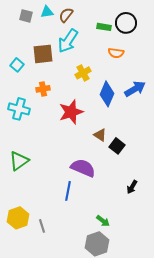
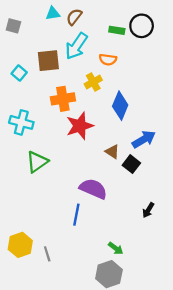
gray square: (26, 16) -> (13, 26), moved
orange semicircle: (116, 53) -> (108, 60), moved
orange cross: (43, 89) -> (63, 99), moved, size x1.5
blue arrow: (135, 89) -> (144, 139), moved
green triangle: (19, 161) -> (37, 162), moved

